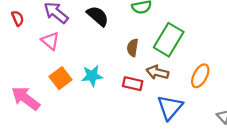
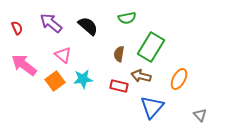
pink triangle: (50, 41) -> (63, 55), moved
pink arrow: (26, 98) -> (24, 65), moved

